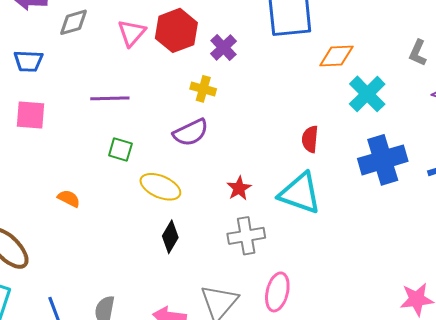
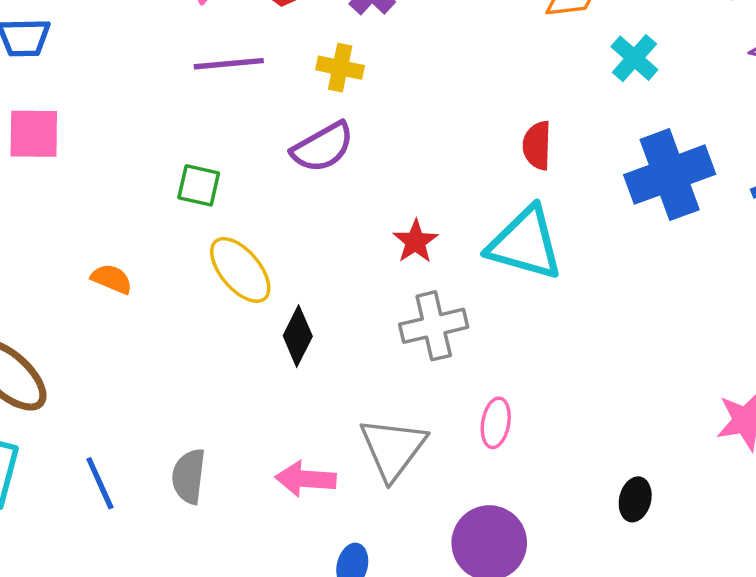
cyan cross: (367, 94) -> (634, 58), size x0.7
purple line: (110, 98) -> (229, 64), moved
yellow ellipse: (160, 187) -> (240, 270), moved, turned 30
pink ellipse: (277, 292) -> (496, 423), size x0.7

